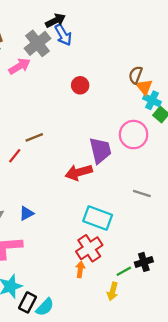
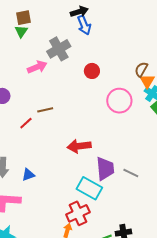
gray cross: (37, 43) -> (59, 49), moved
pink arrow: (19, 66) -> (37, 67), moved
pink circle: (134, 135) -> (119, 101), moved
purple trapezoid: (100, 150) -> (105, 169), moved

